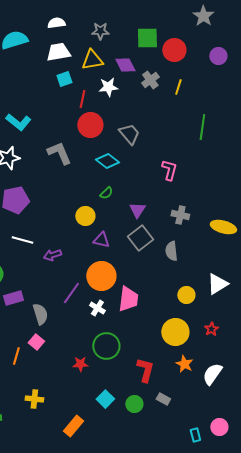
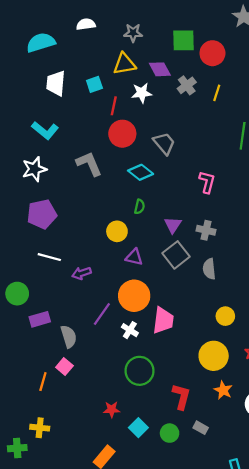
white trapezoid: (58, 52) -> (56, 83), moved, turned -75
green semicircle: (106, 193) -> (140, 207), turned -32
gray cross: (180, 215) -> (206, 230), moved
red star: (80, 364) -> (112, 409), moved
yellow cross: (34, 399) -> (40, 428), moved

